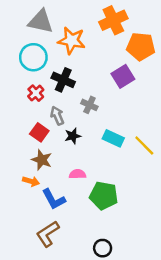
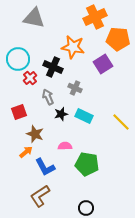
orange star: (72, 41) -> (73, 47), moved
cyan circle: (33, 57) -> (18, 59), moved
red square: (39, 132) -> (19, 112), moved, turned 35
cyan rectangle: (113, 138) -> (84, 116), moved
orange arrow: (31, 181) -> (26, 152), turned -56

